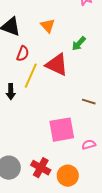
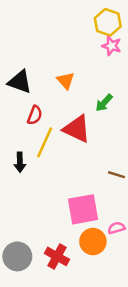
orange circle: (68, 176) -> (93, 242), moved

